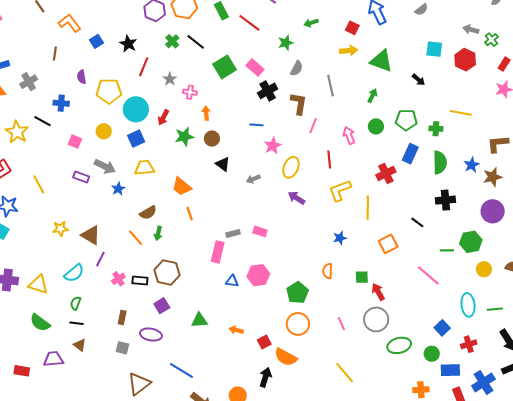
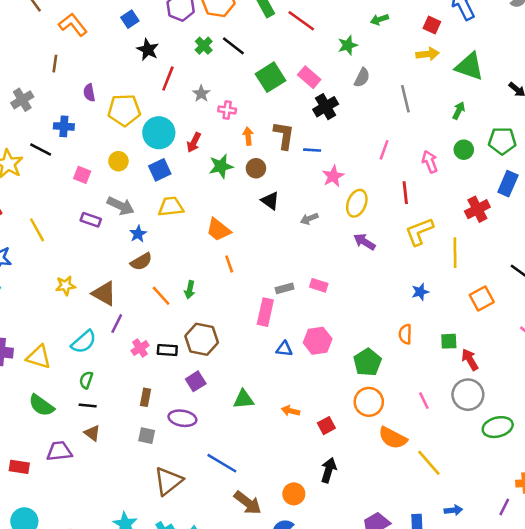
blue square: (96, 41) -> (130, 19), moved
brown L-shape: (299, 103) -> (284, 135), moved
brown semicircle: (148, 213) -> (141, 262), moved
orange semicircle: (286, 357) -> (393, 438), moved

